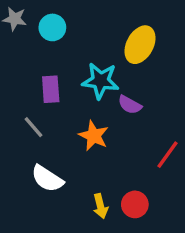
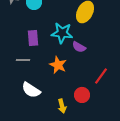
gray line: (33, 127) -> (23, 60), turned -48
red circle: (135, 204) -> (82, 95), moved

